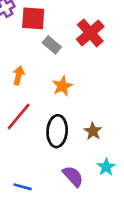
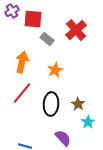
orange arrow: (19, 75) -> (22, 62), size x1.5
cyan star: (106, 167) -> (88, 122), moved

